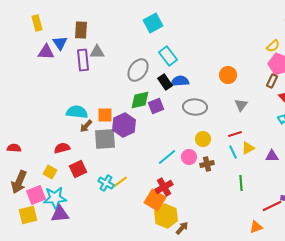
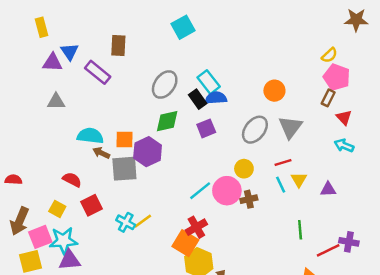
brown rectangle: (81, 30) -> (118, 45), moved
gray triangle: (97, 52) -> (56, 102), moved
cyan rectangle: (168, 56) -> (209, 82), moved
purple rectangle: (83, 60) -> (98, 72), turned -45
gray triangle: (241, 105) -> (290, 127), size x1.5
purple square: (156, 106) -> (206, 128), moved
gray ellipse: (195, 107) -> (255, 130), moved, turned -55
brown arrow: (86, 126) -> (101, 153), turned 72
red semicircle: (62, 148) -> (72, 180), turned 42
yellow triangle: (248, 148) -> (299, 180), turned -32
pink circle: (189, 157) -> (227, 191), size x1.5
green line: (241, 183) -> (300, 230), moved

